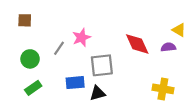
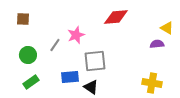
red diamond: (137, 44) -> (116, 17), moved, turned -70
black triangle: (98, 93) -> (91, 87), turned 49

